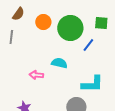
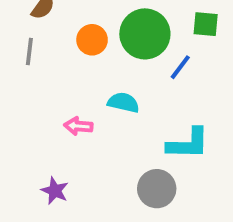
orange circle: (43, 22) -> (92, 40), moved

